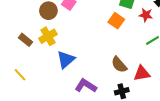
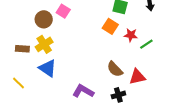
red star: (146, 15) -> (131, 35), moved
brown rectangle: (25, 40) -> (22, 49), turned -32
blue triangle: (66, 59) -> (48, 68), moved, turned -42

